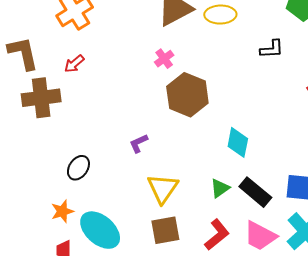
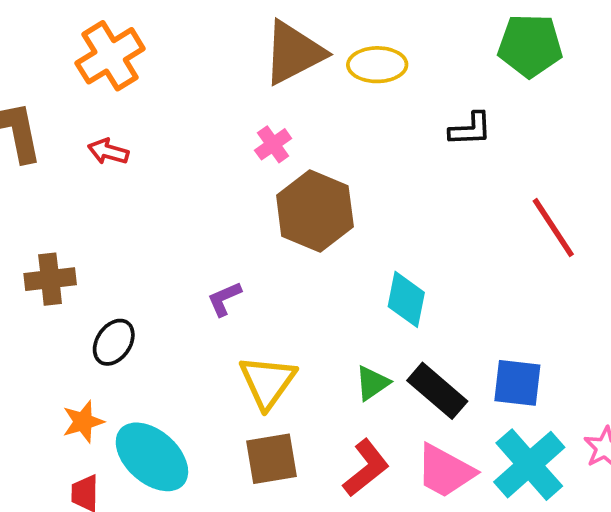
red arrow: (74, 64) -> (108, 152), turned 55
brown cross: (41, 98) -> (50, 279), moved, size x0.7

